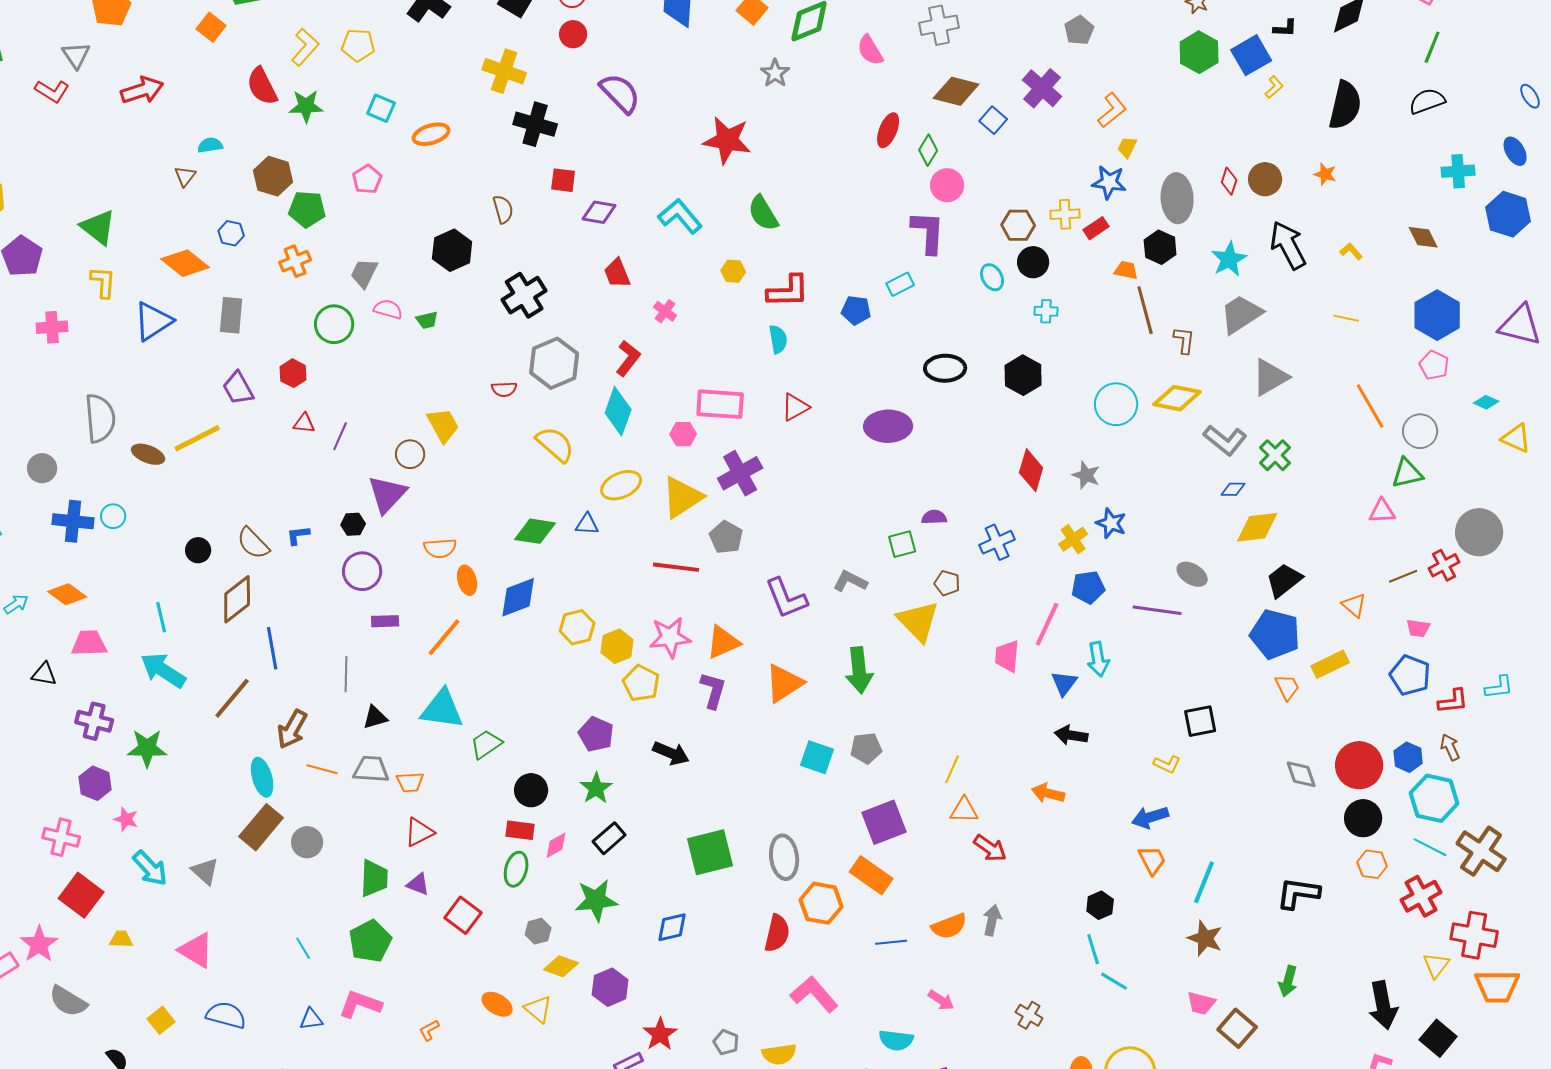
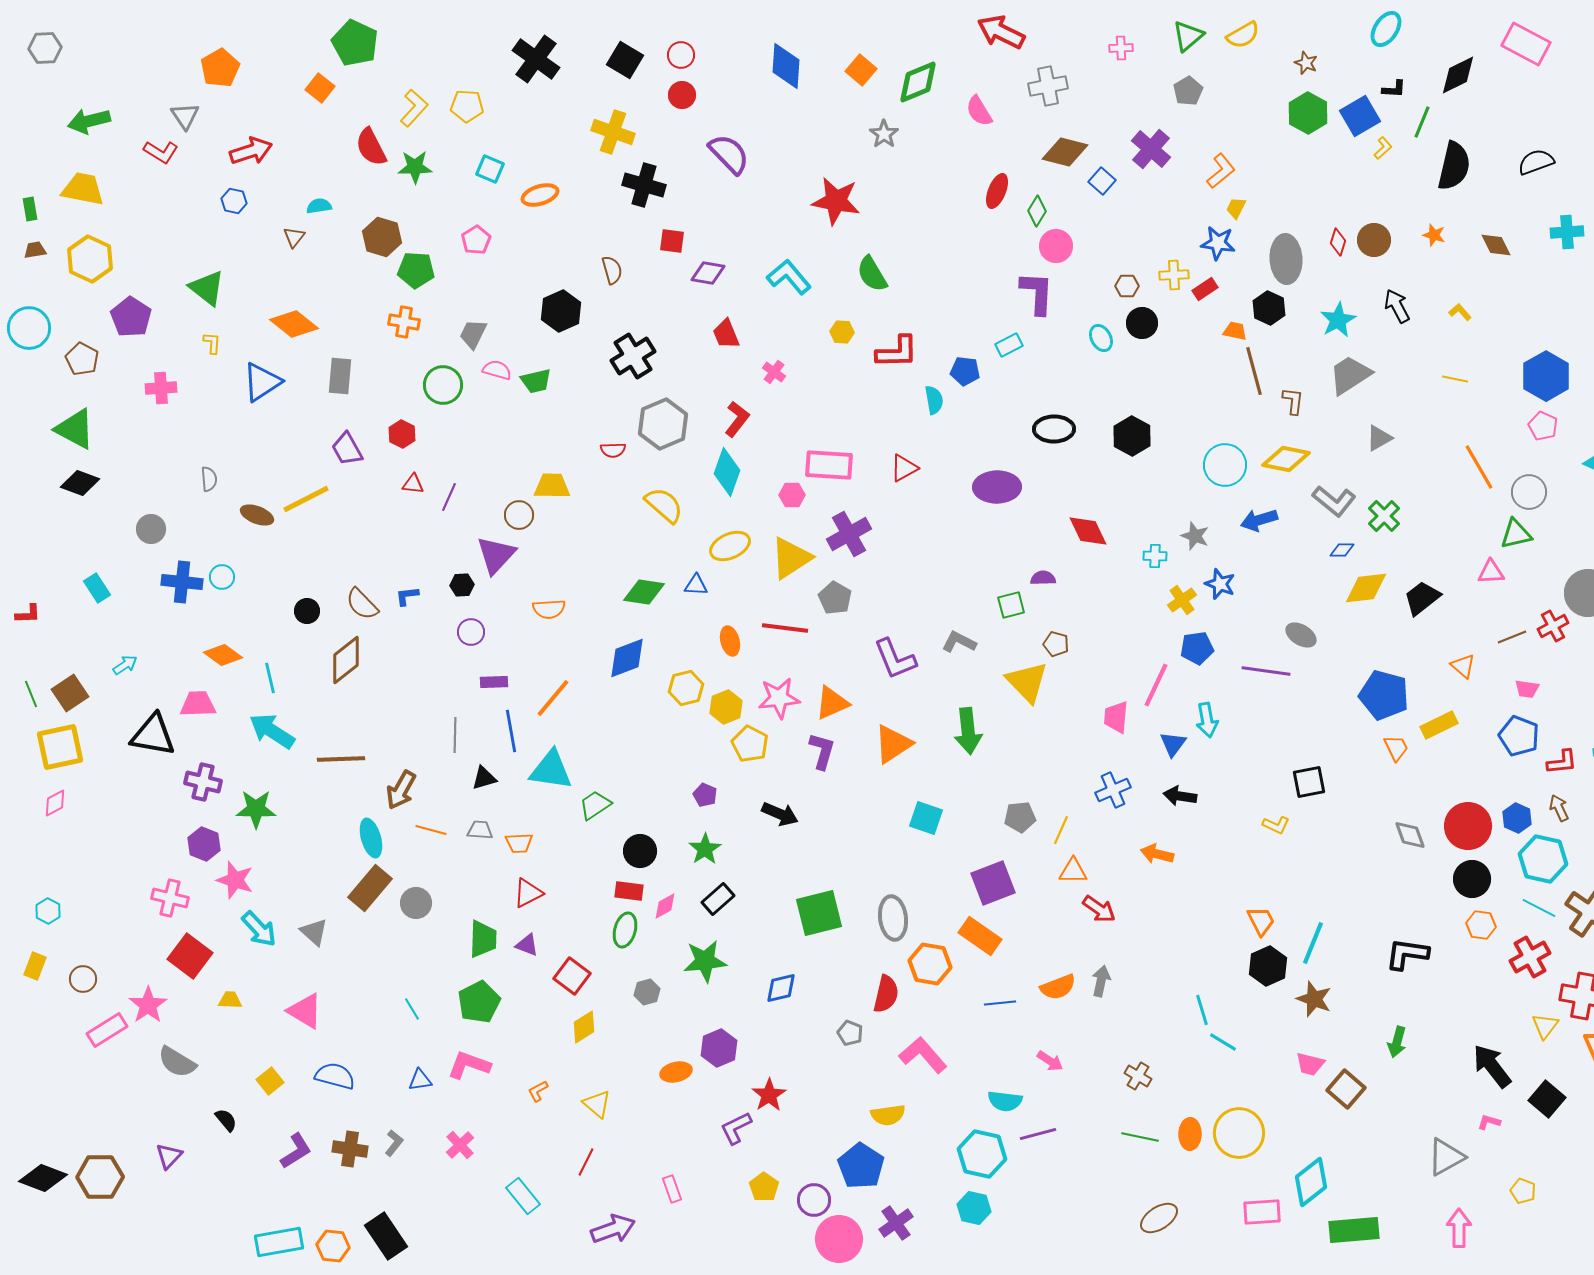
green line: (1432, 47) -> (1422, 122), moved
brown hexagon: (1018, 225) -> (1127, 286), size x0.7
blue hexagon: (231, 233) -> (234, 201), moved
brown diamond: (1423, 237) -> (1496, 245), moved
black arrow: (1288, 245) -> (1397, 306), size x0.7
orange cross: (295, 261) -> (404, 322), turned 32
yellow L-shape: (103, 282) -> (212, 343), size x0.7
cyan cross: (1046, 311) -> (1155, 556), moved
green trapezoid: (427, 320) -> (536, 381), size x1.4
cyan semicircle: (778, 339) -> (934, 400), moved
gray triangle: (1270, 377) -> (1379, 438), size x0.7
gray semicircle: (100, 418) -> (209, 479), size x0.5
yellow trapezoid: (443, 425) -> (552, 486), turned -60
red diamond: (1031, 470) -> (1088, 531), moved, turned -42
blue cross: (997, 542) -> (1113, 790), moved
purple circle: (362, 571) -> (471, 632), size x0.7
orange ellipse: (467, 580) -> (730, 641), moved
black trapezoid: (1284, 580) -> (1422, 598), moved
orange diamond: (67, 594) -> (223, 655), moved
blue line: (272, 648) -> (511, 731), moved
black triangle: (44, 674) -> (153, 735), size x1.8
brown line: (232, 698) -> (341, 759), turned 48
purple pentagon: (596, 734) -> (705, 795), size x0.7
gray pentagon: (866, 748) -> (1020, 817), moved
gray trapezoid: (371, 769) -> (480, 830), size x0.7
blue arrow: (1150, 817) -> (1259, 520), moved
pink star: (126, 819) -> (235, 880), size x1.5
black hexagon: (1100, 905) -> (1268, 966), moved, size x1.4
yellow diamond: (561, 966) -> (584, 1027), moved, turned -52
orange ellipse: (497, 1004) -> (676, 1072), moved, turned -44
black arrow: (1383, 1005) -> (1492, 1066), turned 153
yellow triangle: (538, 1009) -> (597, 1104), moved
gray pentagon: (726, 1042) -> (850, 1033), moved

